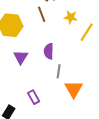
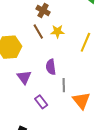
yellow star: (71, 17) -> (57, 31), moved
purple rectangle: (34, 97) -> (41, 102), moved

